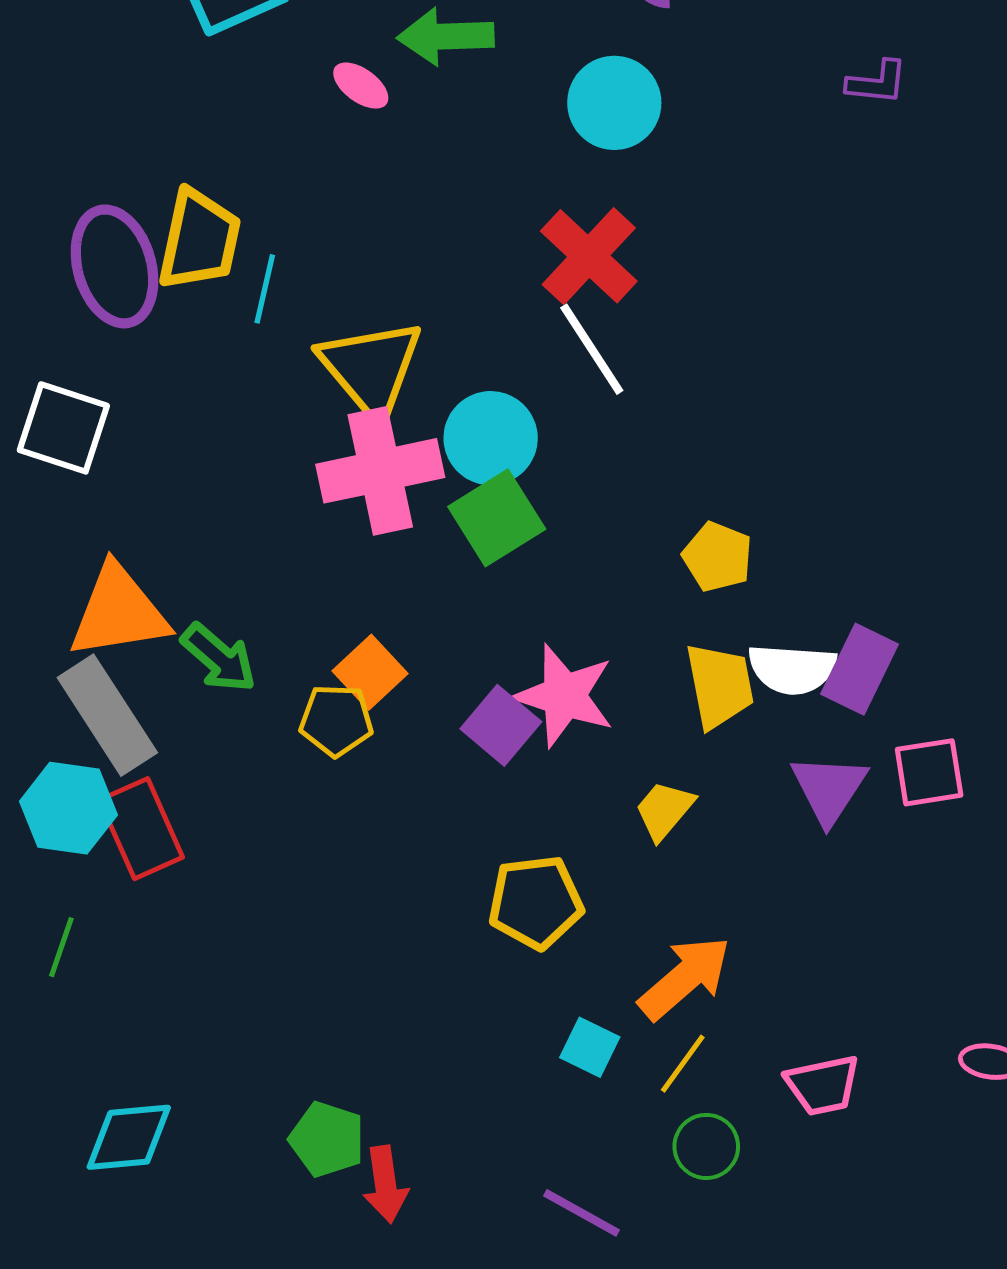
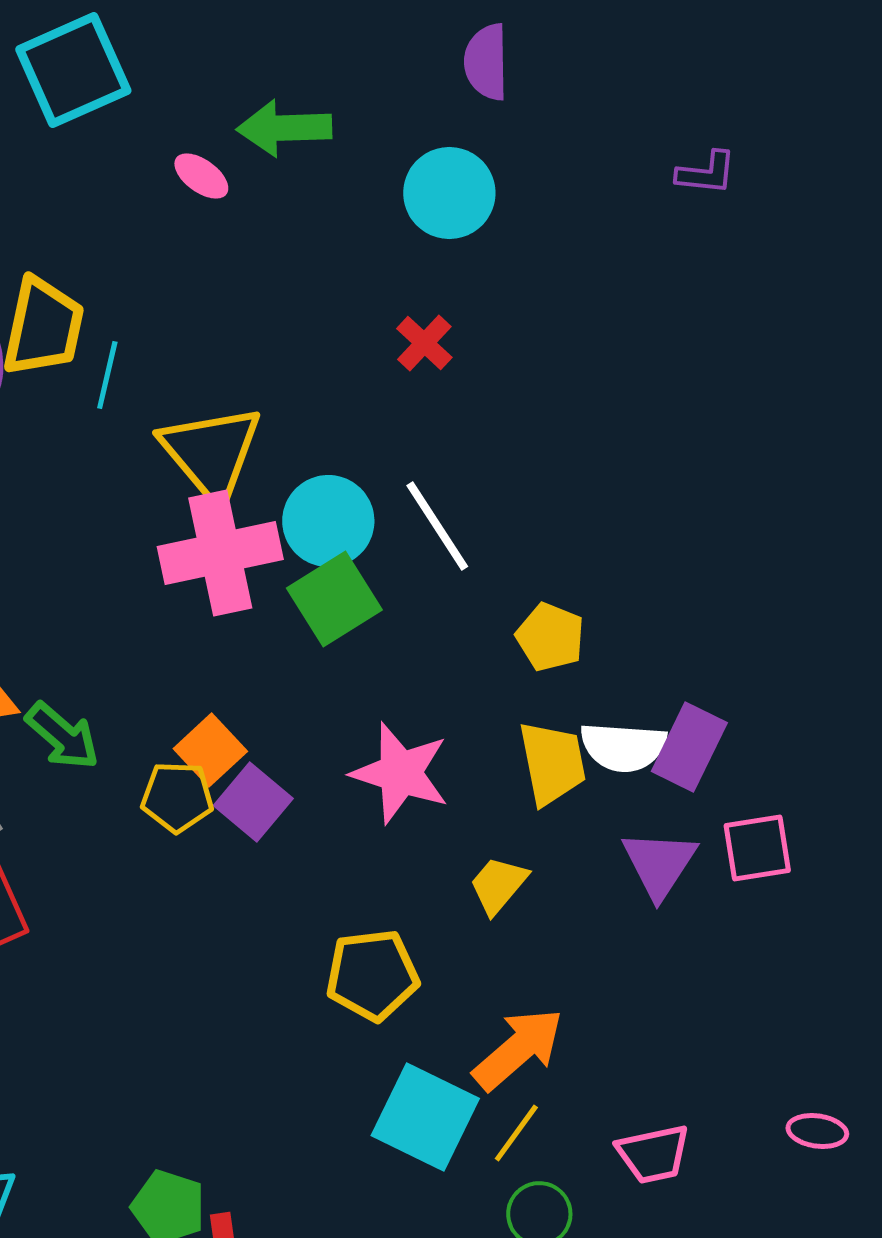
red cross: (589, 256) -> (424, 343), size x0.6
white line: (592, 349) -> (437, 526), moved
purple square: (501, 725) -> (253, 802), moved
cyan square: (590, 1047) -> (425, 1117), size x1.8

